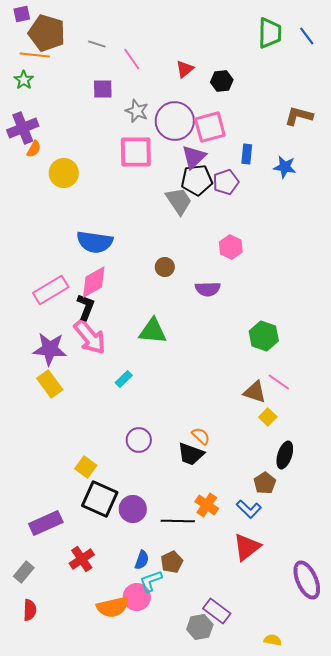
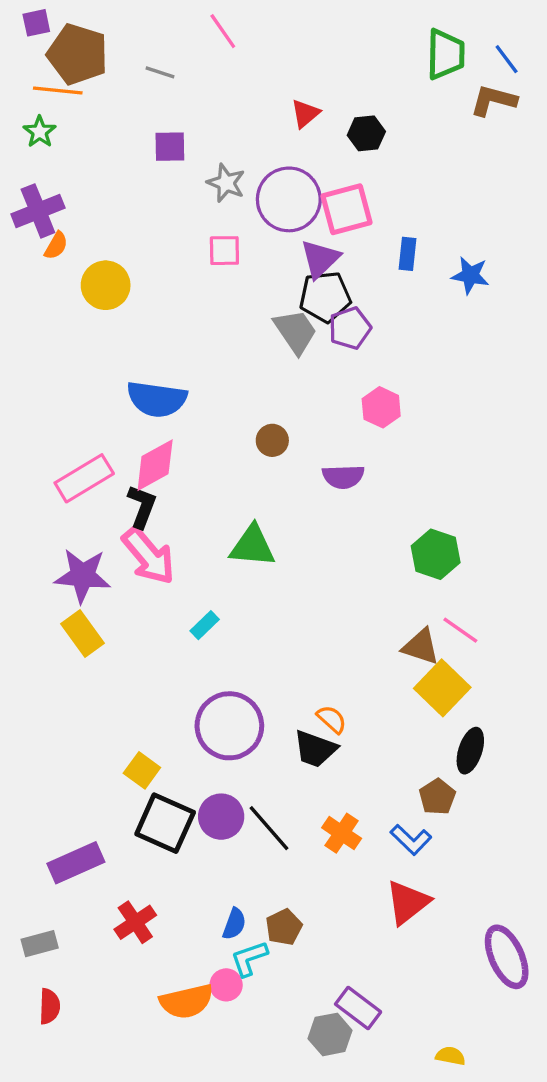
pink line: (132, 59) -> (223, 31), moved
brown L-shape: (299, 116) -> (493, 100), moved
pink square: (136, 152) -> (224, 251), size x0.6
purple pentagon: (226, 182) -> (350, 328), moved
yellow square: (268, 417) -> (442, 688), size x1.8
purple circle: (139, 440) -> (229, 726), size x1.6
purple circle: (133, 509) -> (221, 817), moved
black line: (178, 521) -> (269, 828), moved, turned 48
gray rectangle: (24, 572) -> (40, 944), turned 35
pink circle: (137, 597) -> (226, 985), size x0.7

